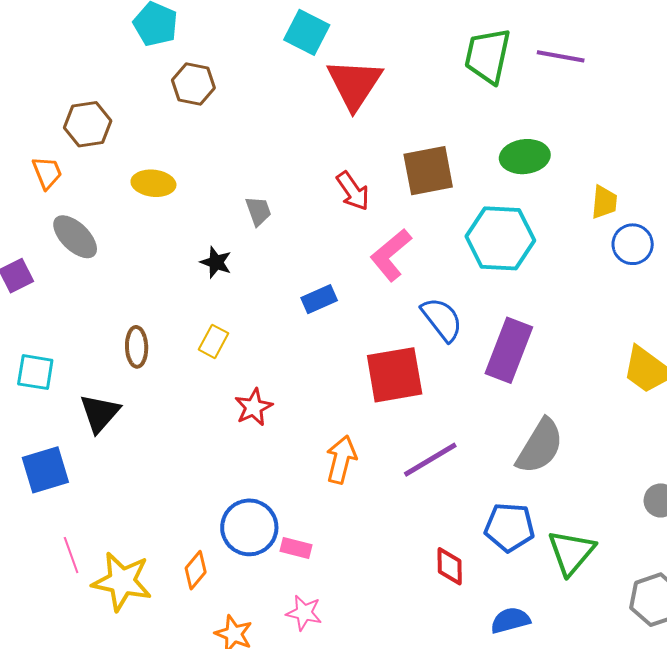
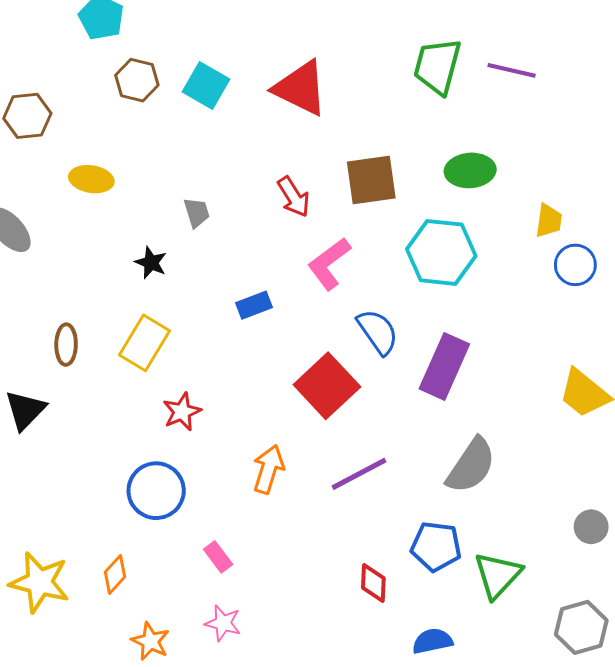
cyan square: (307, 32) -> (206, 85), moved
red triangle: (354, 84) -> (301, 88), turned -40
yellow rectangle: (213, 341) -> (144, 343), size x1.6
red square: (395, 375) -> (327, 386), turned -36
blue circle: (249, 527) -> (156, 491), moved
pink rectangle: (296, 548) -> (218, 557), turned 36

